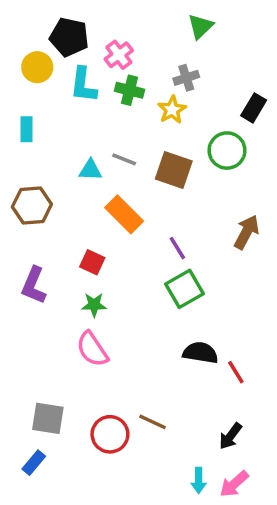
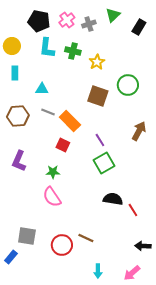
pink cross: (119, 55) -> (67, 20), moved
yellow circle: (37, 67) -> (12, 46), moved
gray cross: (186, 78) -> (89, 24), moved
black rectangle: (254, 108) -> (139, 27), moved
gray line: (124, 159) -> (48, 112), moved
cyan triangle: (90, 170) -> (42, 89), moved
red square: (92, 262) -> (63, 145), moved
black arrow: (231, 436) -> (143, 246), moved, turned 56
blue rectangle: (34, 463) -> (11, 257), moved
cyan arrow: (199, 480) -> (98, 271), moved

